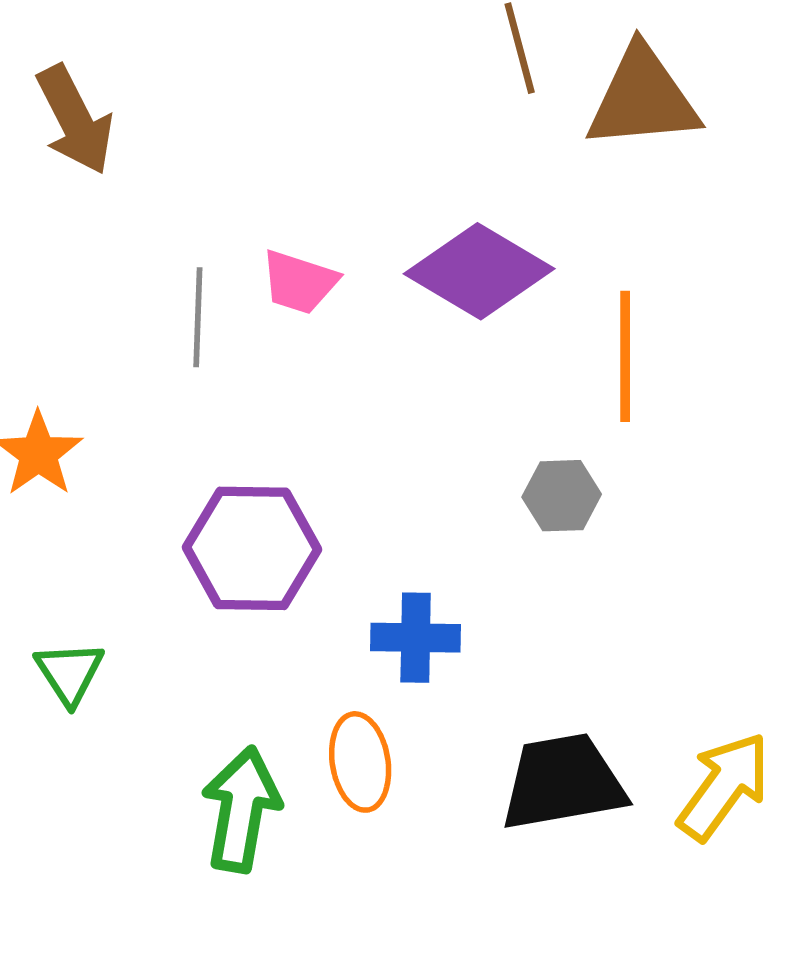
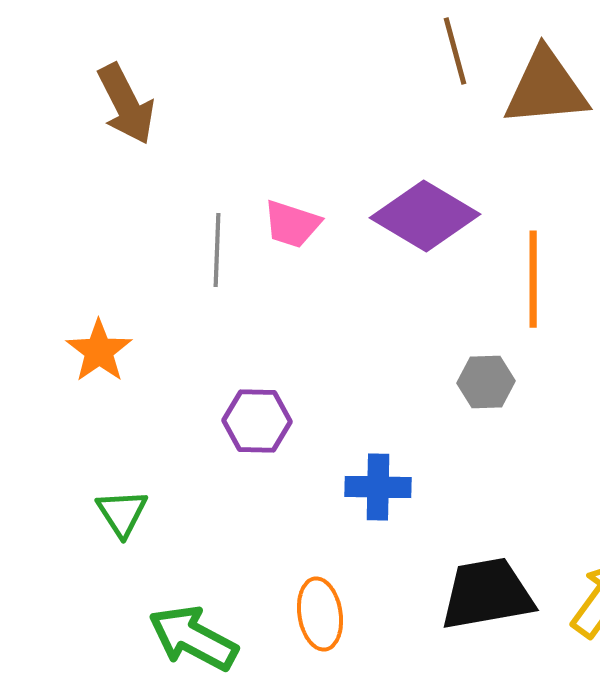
purple hexagon: (252, 548) -> (257, 421), size x0.7
orange ellipse: (360, 762) -> (320, 614), moved
green arrow: (241, 809) -> (193, 638), moved, turned -72

